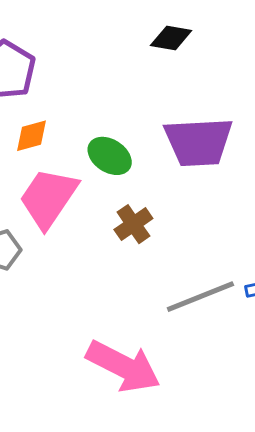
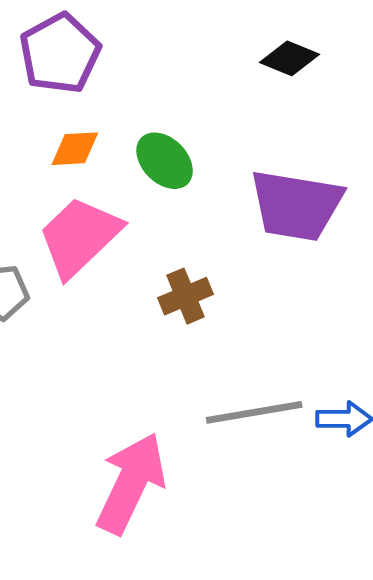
green ellipse: (110, 156) -> (165, 161), moved
pink arrow: (123, 366) -> (131, 483), turned -104

